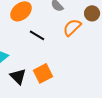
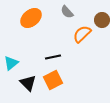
black line: (37, 35) -> (53, 57), moved, turned -42

